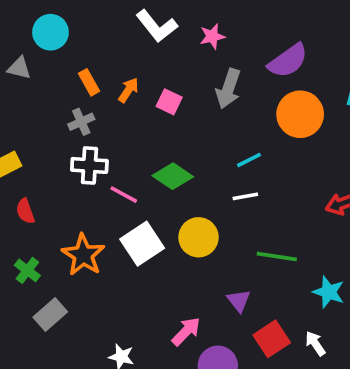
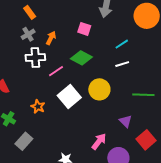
orange arrow: (128, 90) -> (51, 38), moved
pink square: (169, 102) -> (84, 29), moved
pink line: (124, 195) -> (56, 71), turned -56
orange star: (83, 255) -> (38, 107), size x0.6

